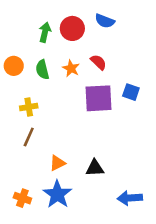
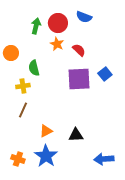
orange star: (71, 68) -> (57, 44), moved
green semicircle: (42, 70) -> (34, 68), moved
blue square: (131, 92) -> (105, 74), turned 32

